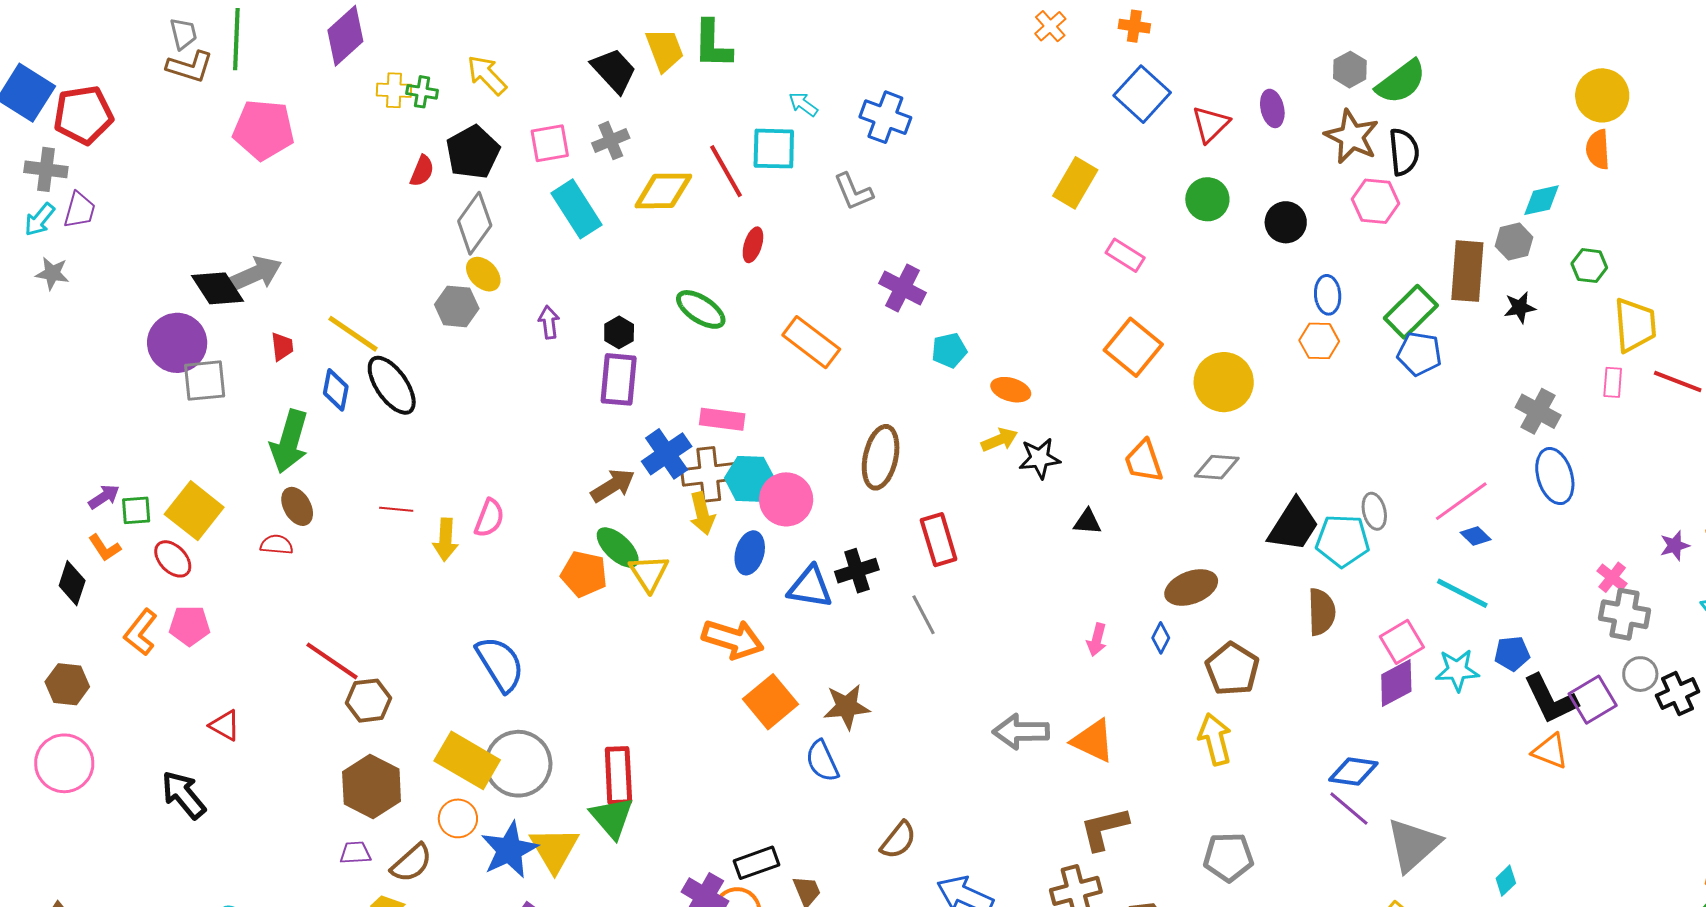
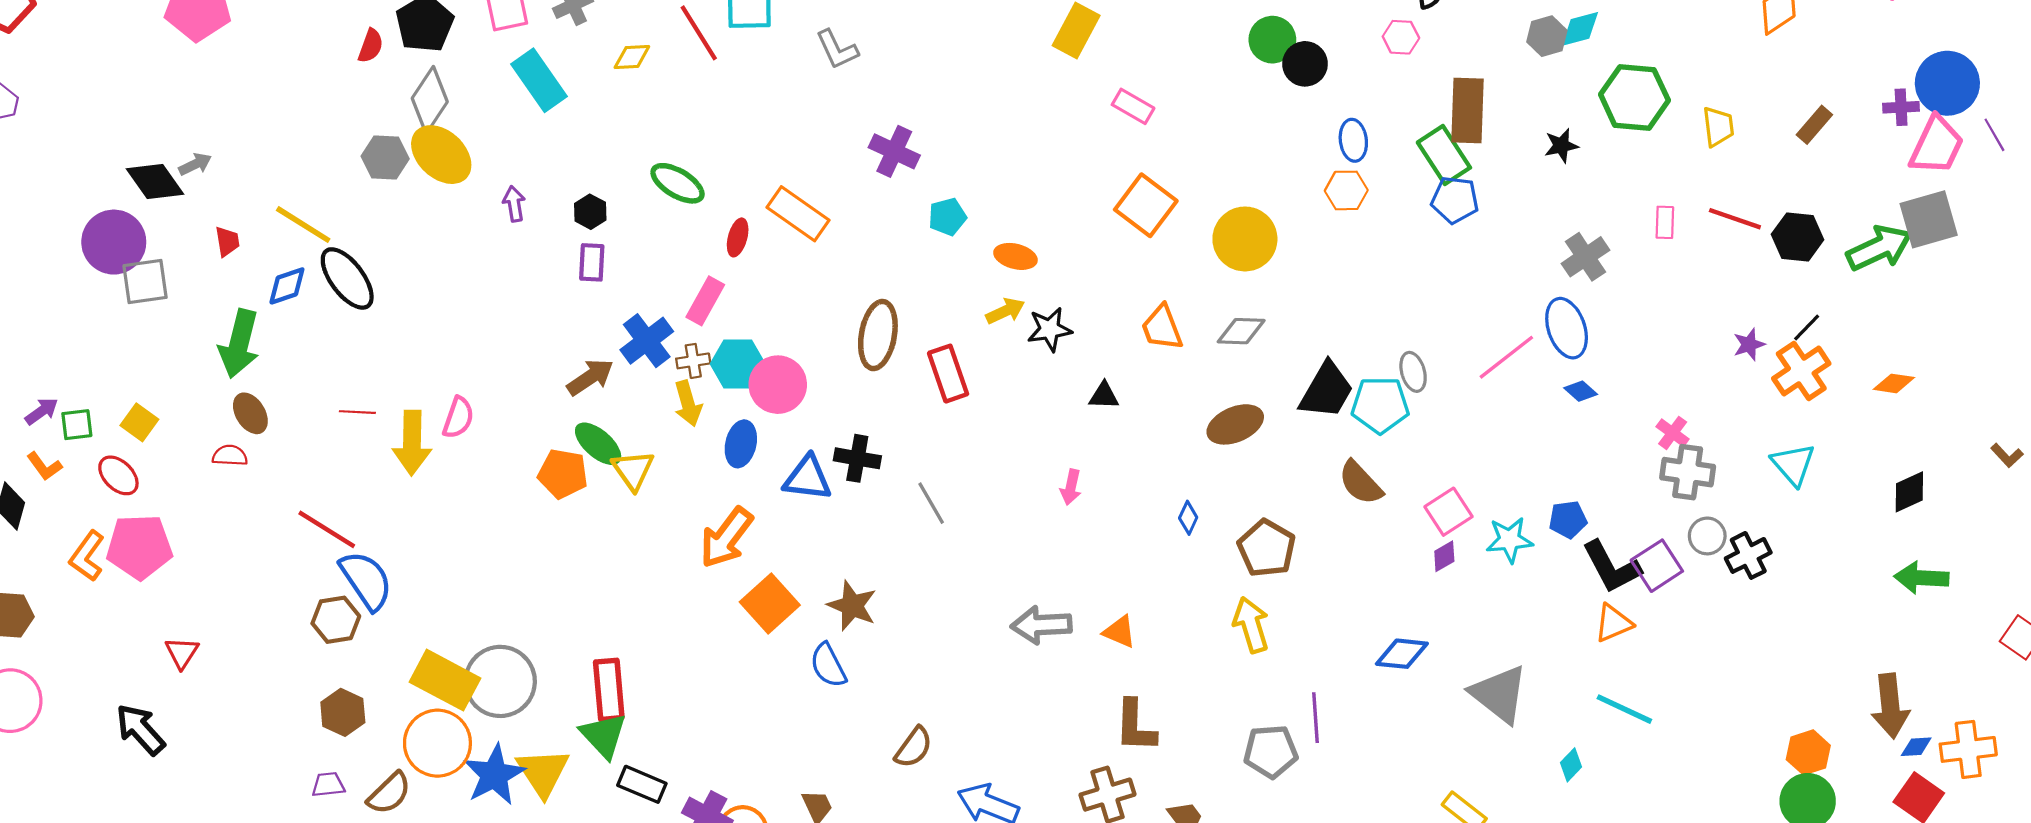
yellow diamond: (663, 191) -> (632, 57), size x0.6
green circle: (1207, 199) -> (1272, 40), moved
pink hexagon: (1375, 201) -> (1401, 37), size x0.7
gray hexagon: (1514, 242) -> (1547, 36), moved
red ellipse: (753, 245) -> (738, 237), moved
green hexagon: (1589, 266) -> (1634, 97), size x1.8
brown rectangle: (1467, 271) -> (1468, 111), moved
gray arrow: (255, 274) -> (195, 164), size x0.6
yellow ellipse: (483, 274) -> (441, 155), size x1.6
gray hexagon: (457, 306) -> (385, 158), moved
green rectangle: (1411, 312) -> (1444, 155), turned -76
yellow trapezoid: (1635, 325) -> (1718, 127), moved, size x0.7
purple rectangle: (619, 379) -> (592, 262), size x0.7
blue diamond: (336, 390) -> (287, 286), turned 63
gray cross: (1538, 411) -> (1586, 257), turned 30
pink rectangle: (722, 419) -> (705, 301), turned -66
brown cross: (709, 474) -> (693, 361), size x0.6
blue ellipse: (1555, 476) -> (1567, 328), moved
yellow square: (194, 511) -> (139, 422), size x0.6
blue diamond: (1476, 536) -> (1581, 391), moved
yellow arrow: (446, 540) -> (412, 443), size x1.4
red rectangle: (939, 540) -> (948, 374), moved
purple star: (1675, 546) -> (1749, 345), moved
black cross: (857, 571) -> (857, 458), turned 30
brown ellipse: (1191, 587) -> (1235, 424), moved
cyan line: (1462, 593) -> (1624, 709), moved
brown semicircle: (1321, 612) -> (1360, 483), turned 141
pink pentagon: (190, 626) -> (139, 547), size x1.5
orange arrow: (733, 639) -> (726, 538), turned 112
pink arrow: (1097, 640) -> (1071, 487), moved
red line: (332, 661) -> (327, 529), moved
blue semicircle: (500, 664) -> (366, 580), moved
purple diamond: (1396, 683) -> (1444, 556), size x0.6
brown star: (847, 707) -> (852, 606), turned 30
red triangle: (225, 725) -> (182, 653), turned 36
orange triangle: (1093, 741) -> (1120, 632), size x0.7
orange triangle: (1550, 751) -> (1613, 623), turned -42
brown hexagon: (372, 787) -> (343, 712), size x0.7
purple line: (1349, 809) -> (1315, 718), moved, turned 48
orange circle: (458, 818) -> (437, 743), size x1.6
brown L-shape: (1104, 829) -> (1135, 726), turned -72
gray triangle: (1413, 845) -> (1499, 694), moved, turned -38
black rectangle: (757, 863) -> (642, 784), moved, turned 45

